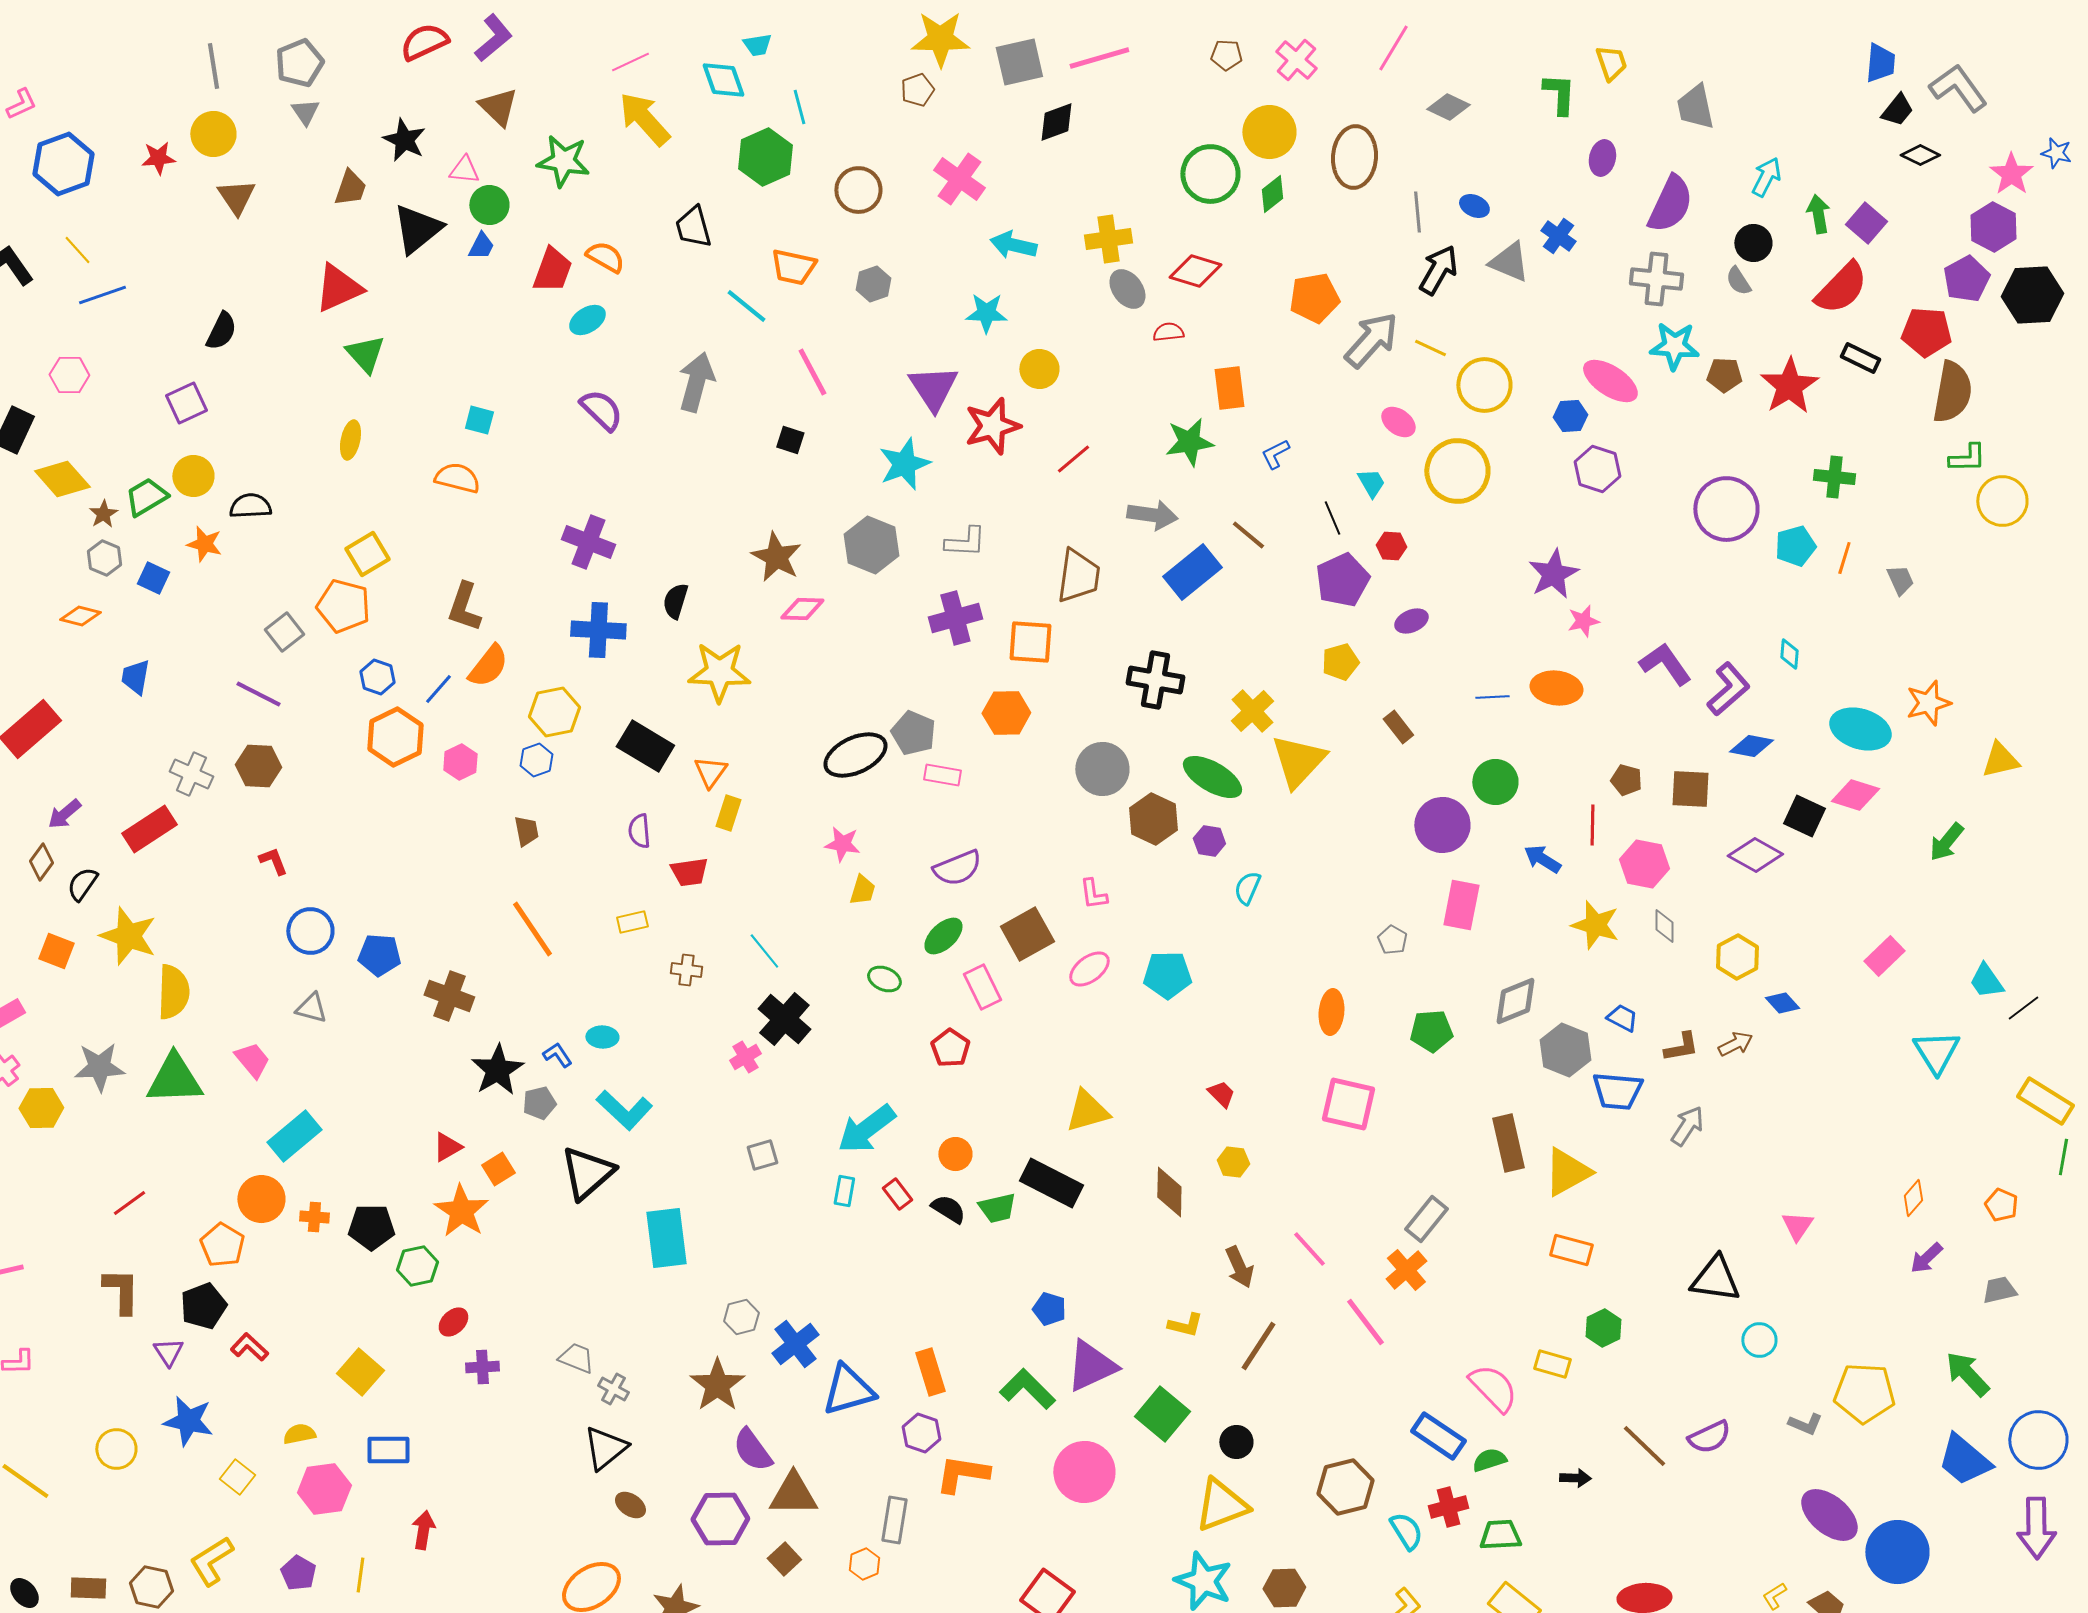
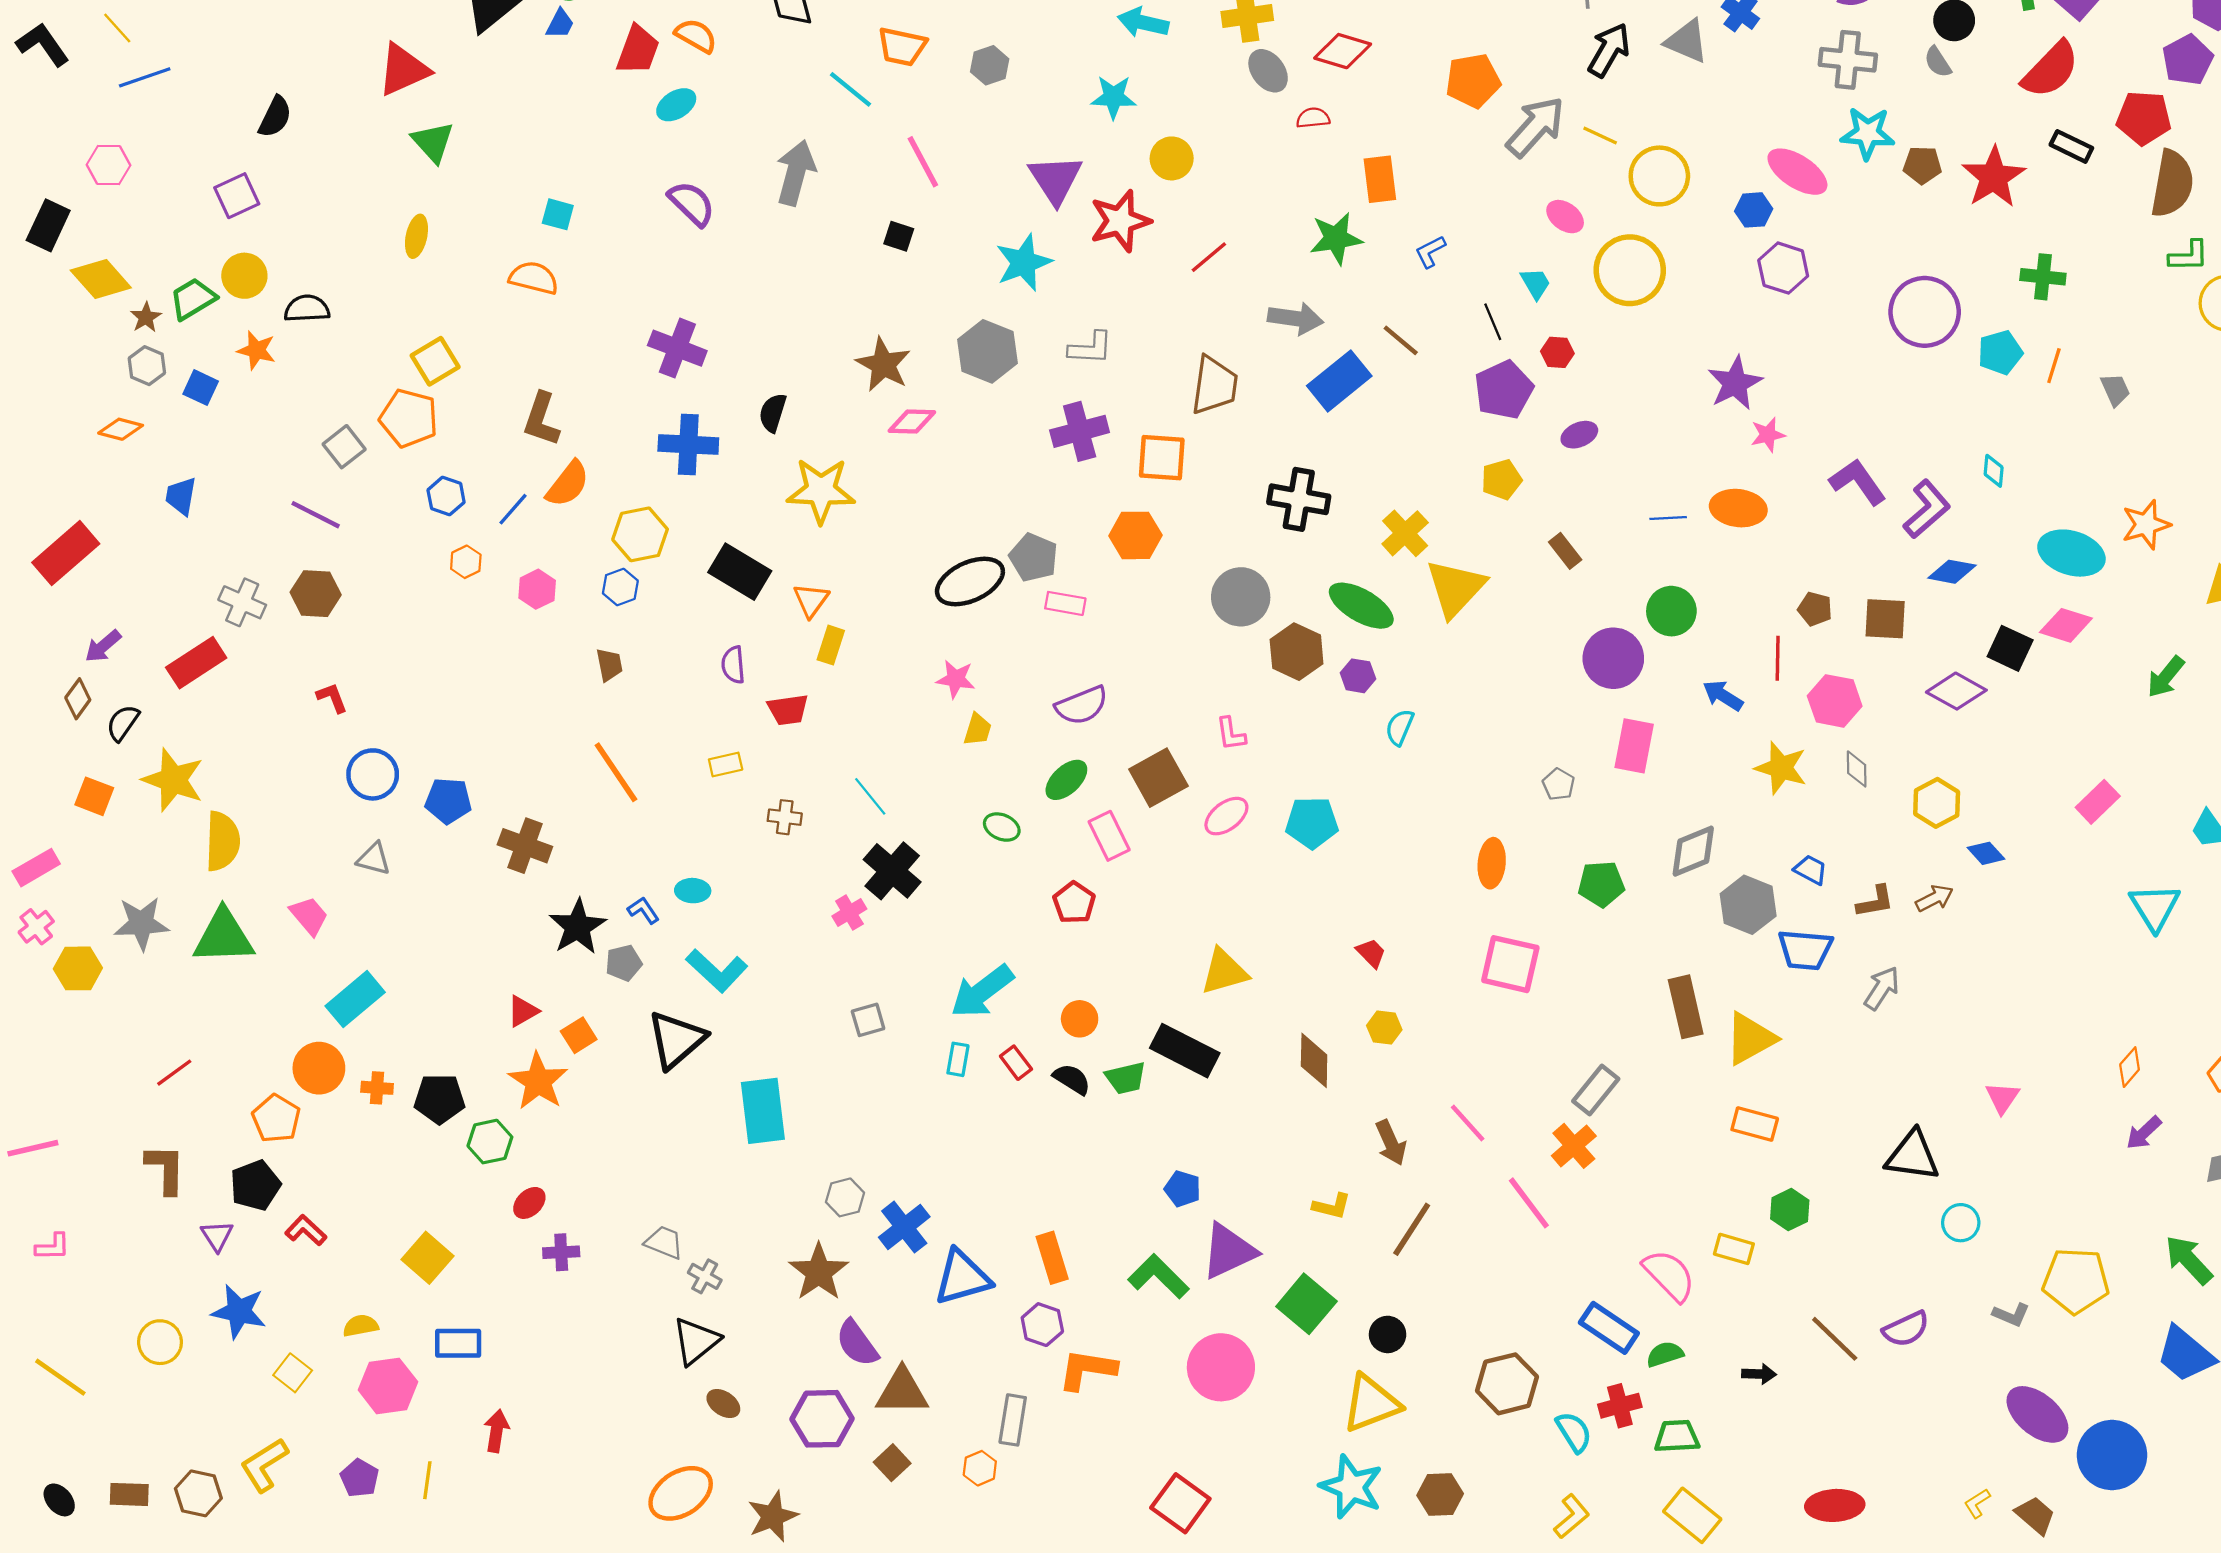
orange hexagon: (395, 737) -> (466, 562), size x0.5

